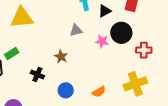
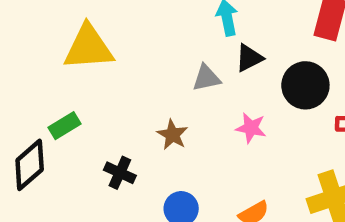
black triangle: (105, 11) -> (249, 58), moved
pink star: (102, 41) -> (251, 128), moved

